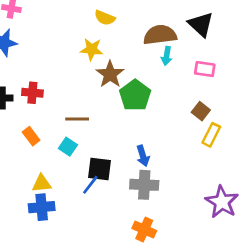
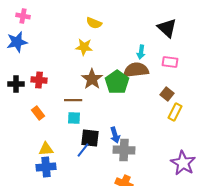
brown semicircle: (160, 35) -> (136, 70), moved
brown star: (110, 74) -> (92, 79), moved
cyan square: (68, 147) -> (74, 118), moved, turned -32
blue arrow: (143, 156) -> (115, 135), moved

